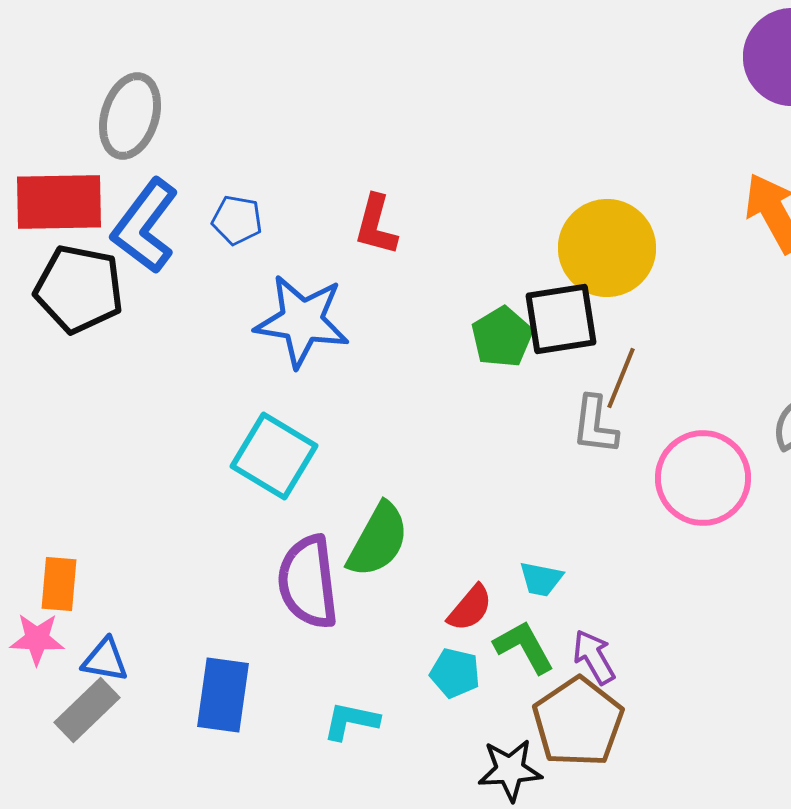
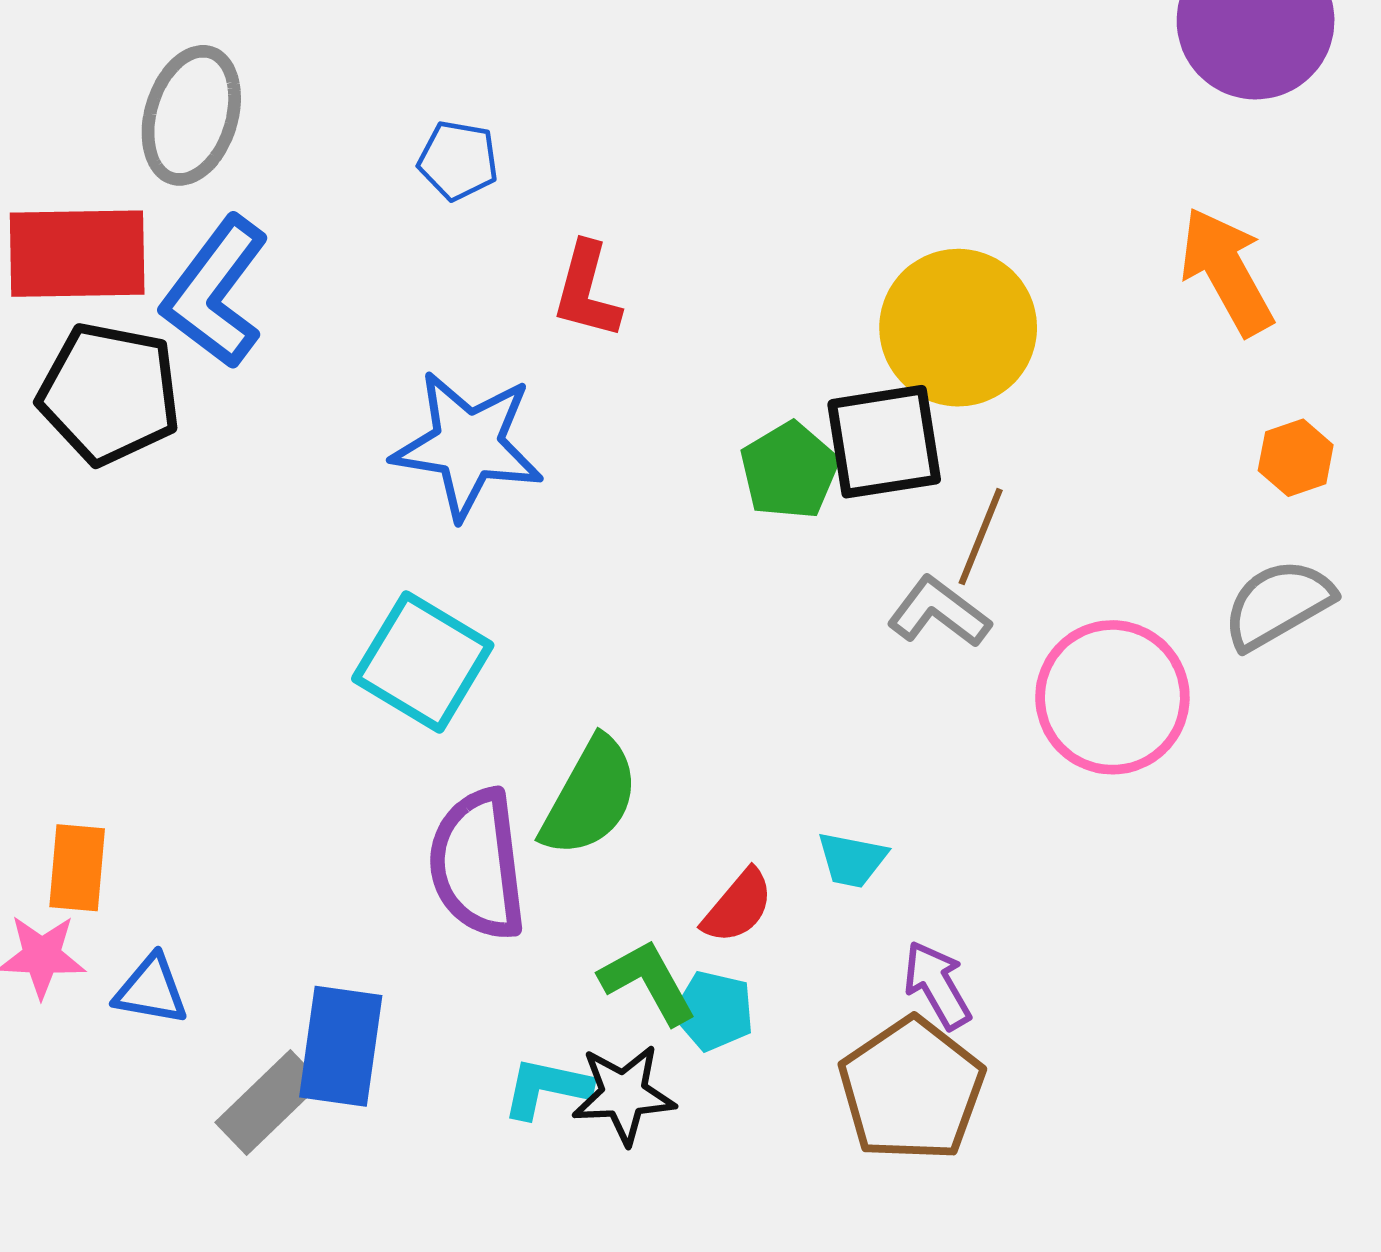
blue pentagon: (237, 220) -> (458, 160), moved
gray L-shape: (595, 425) -> (939, 612), turned 120
green L-shape: (524, 647) -> (648, 982), moved
gray rectangle: (87, 710) -> (268, 1102), moved
black star: (510, 770) -> (624, 1094), moved

